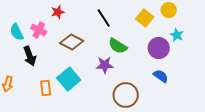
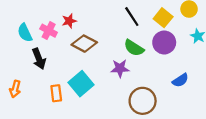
red star: (58, 12) -> (69, 21), moved
black line: (104, 18) -> (132, 17), moved
purple circle: (159, 48) -> (164, 42), moved
blue semicircle: (161, 76) -> (180, 80), turned 112

